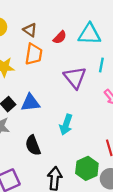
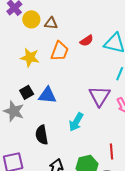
brown triangle: (30, 30) -> (51, 23), moved, turned -40
purple triangle: (75, 78) -> (100, 96), moved

